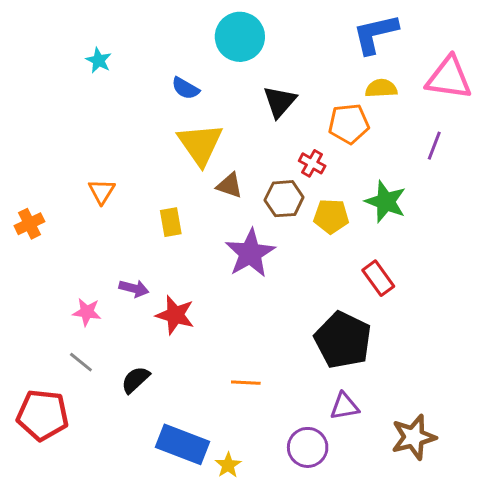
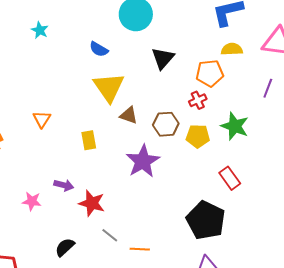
red cross: (312, 163) -> (198, 100), moved, turned 36
gray line: (81, 362) -> (110, 235), moved

